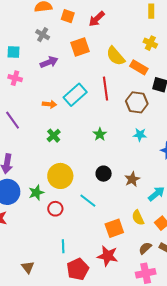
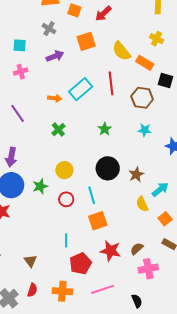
pink cross: (15, 78) -> (21, 72), turned -32
black circle: (104, 174) -> (108, 168), size x1.5
yellow circle: (60, 176) -> (64, 170), size x0.7
cyan line: (88, 201) -> (92, 195), turned 36
red circle: (55, 209) -> (66, 199), moved
yellow semicircle: (138, 218) -> (142, 204), moved
orange square: (114, 228) -> (98, 221), moved
brown semicircle: (145, 248) -> (137, 249), moved

